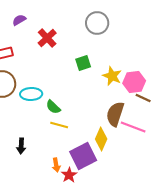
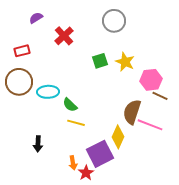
yellow star: (112, 76) -> (125, 62), moved

